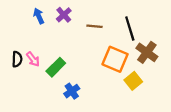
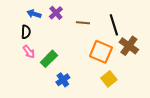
blue arrow: (39, 16) -> (34, 14), turned -48
black semicircle: (17, 59) -> (26, 32), moved
yellow square: (133, 81) -> (109, 79), moved

